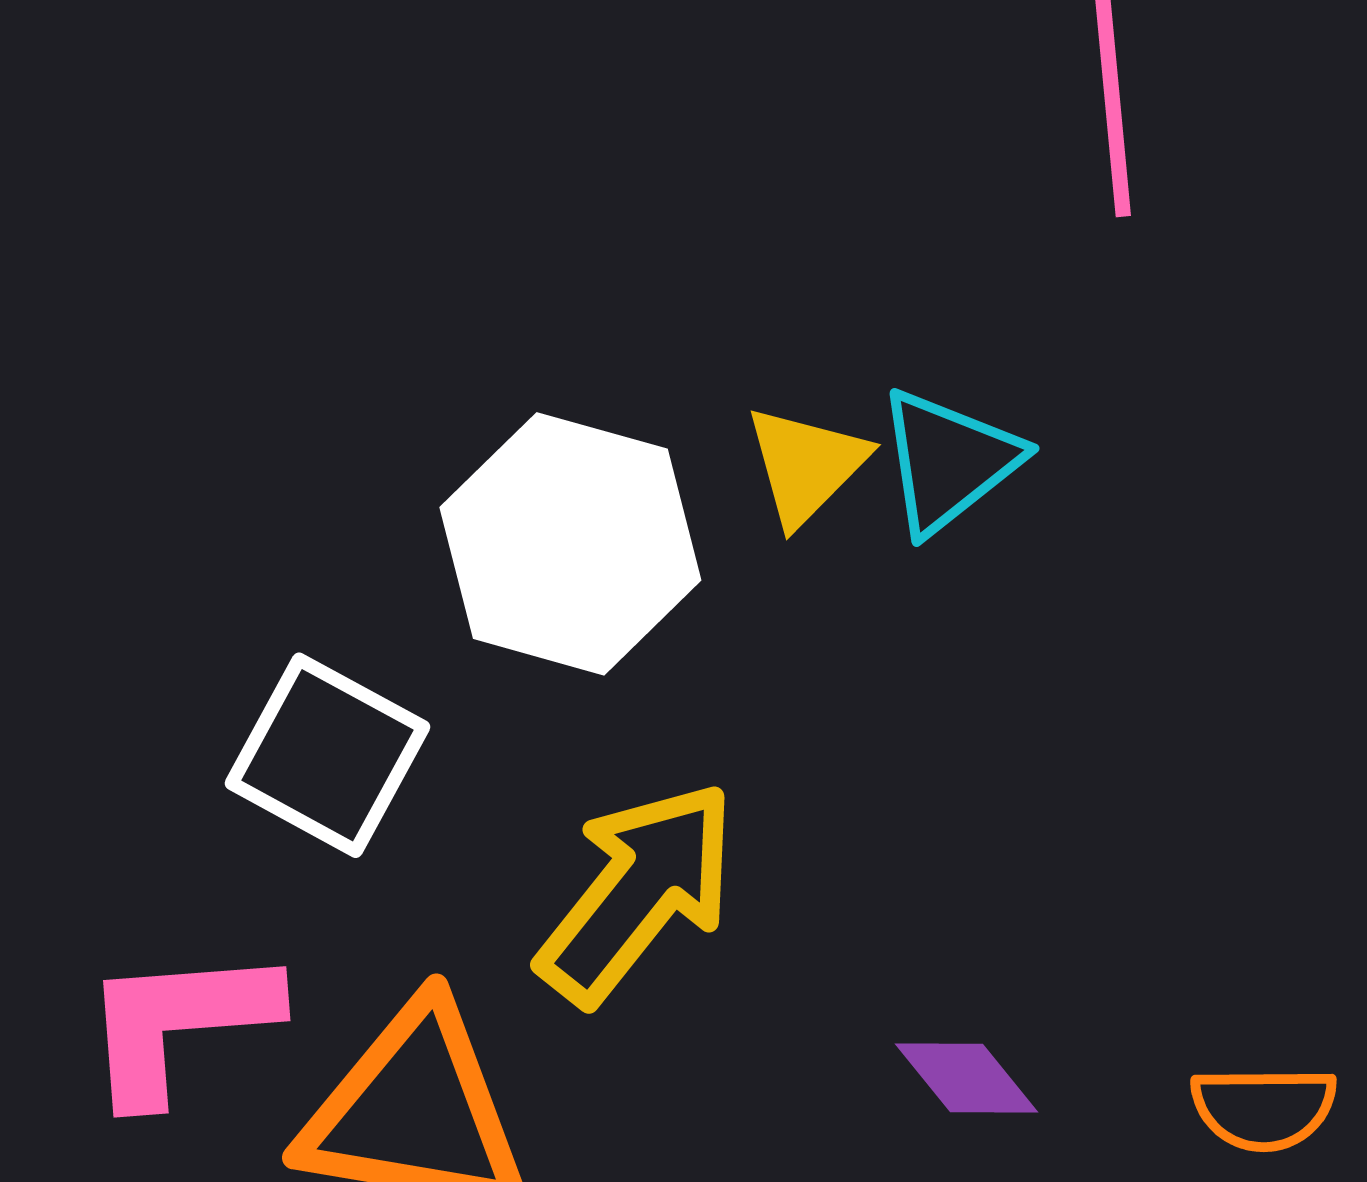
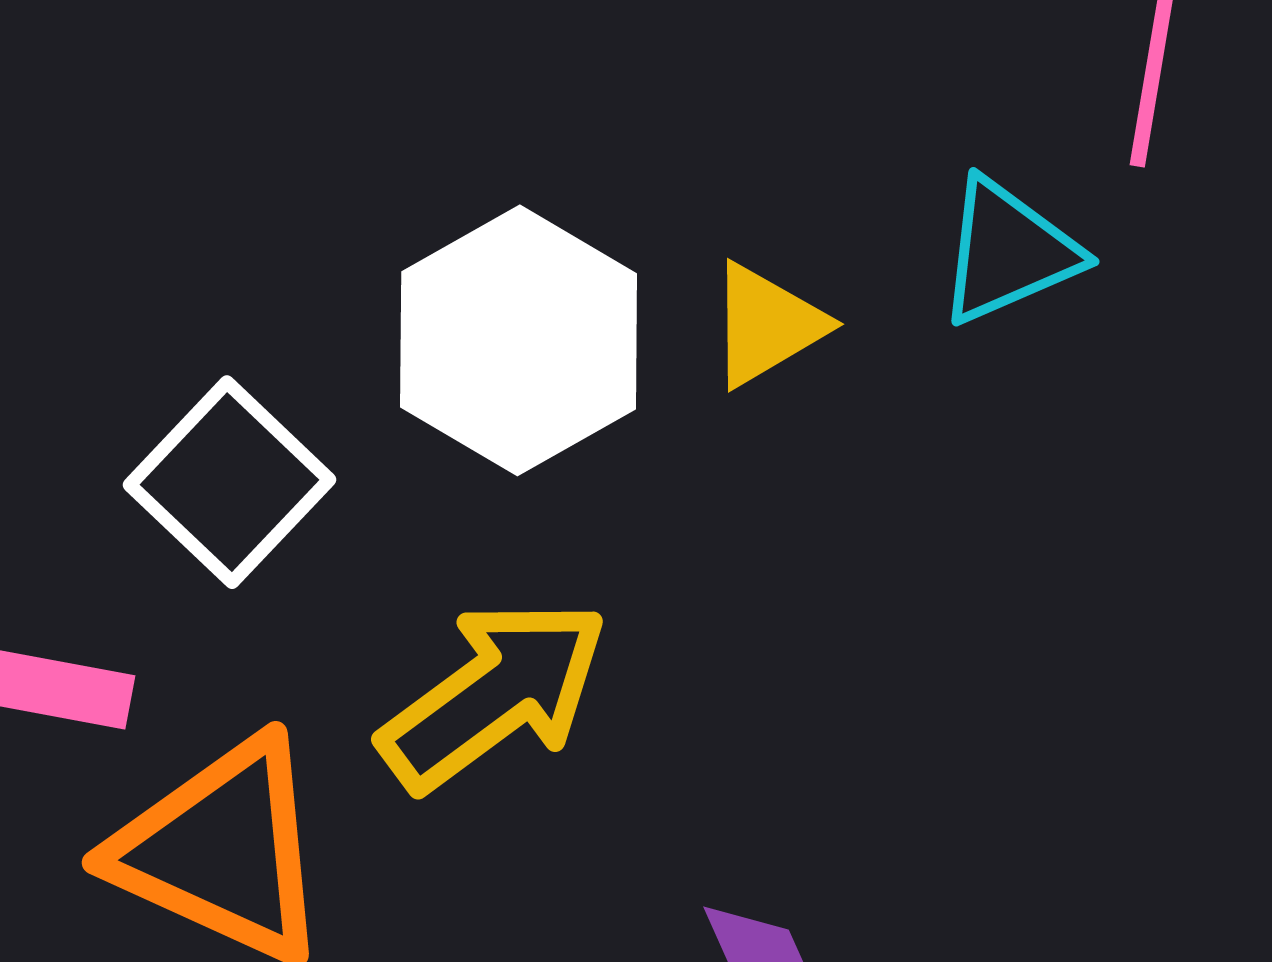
cyan triangle: (949, 461) -> (1008, 252), moved

